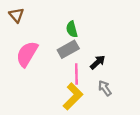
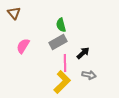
pink semicircle: (27, 54) -> (23, 46), size x0.7
gray arrow: (105, 88) -> (89, 75), turned 136

